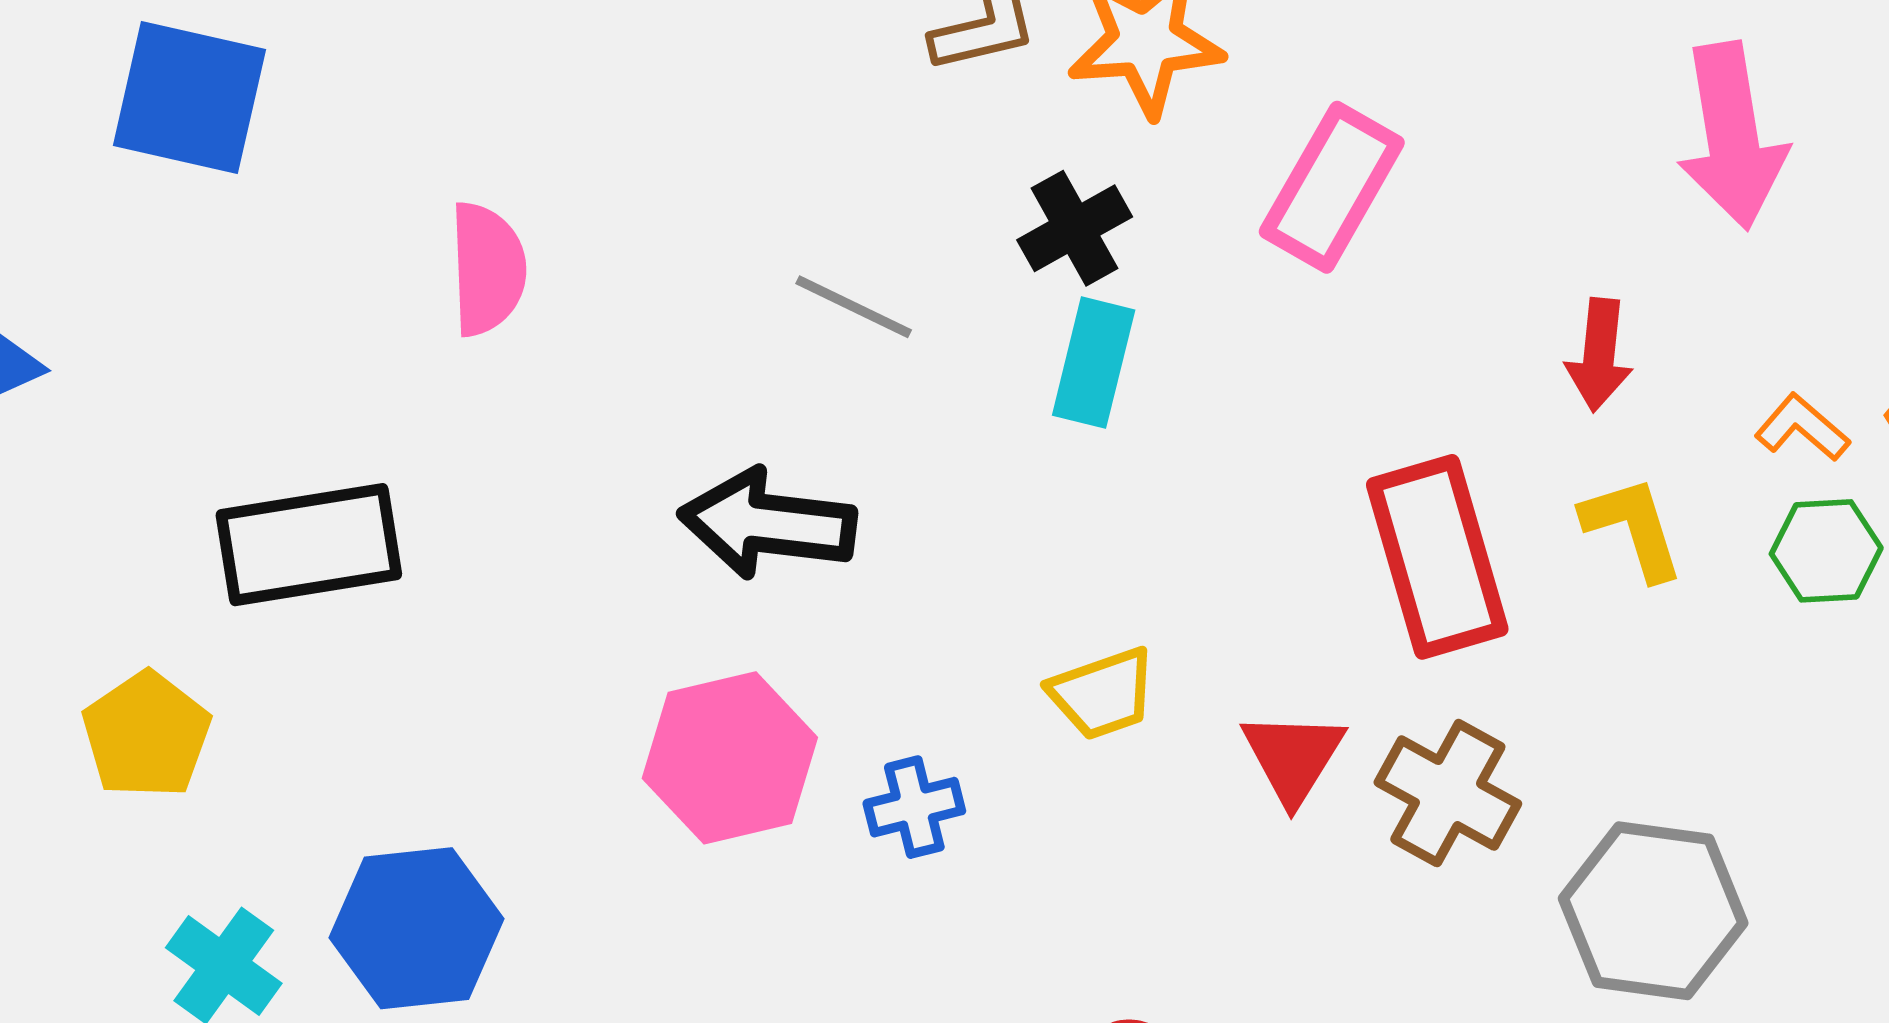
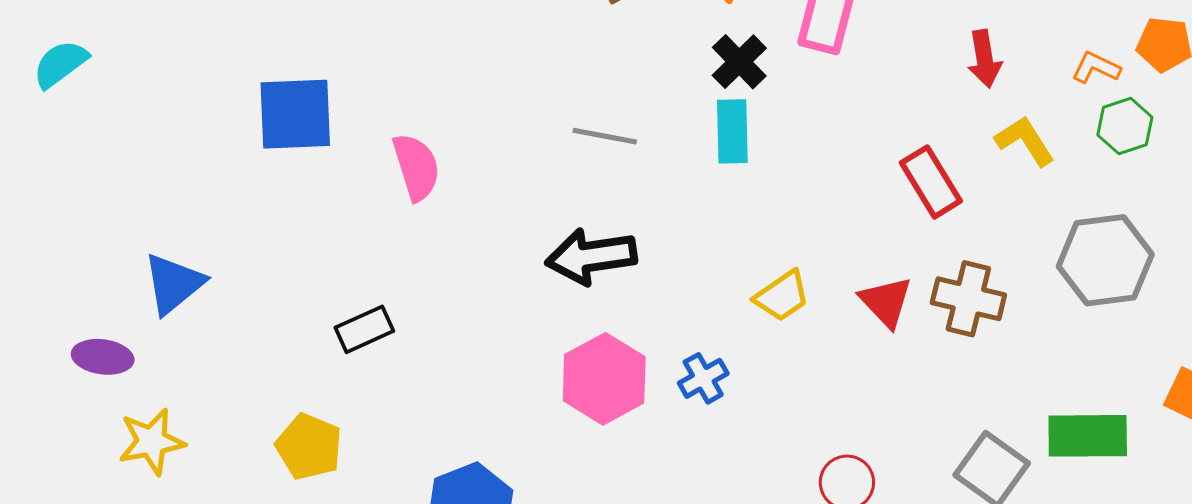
blue square: (189, 98) -> (295, 114), moved
black cross: (1075, 228) -> (739, 62), moved
black rectangle: (309, 545) -> (364, 329), size x0.6
red rectangle: (1437, 557) -> (931, 182), size x0.7
gray hexagon: (1653, 911) -> (1105, 260), moved

